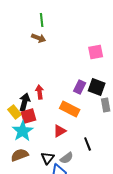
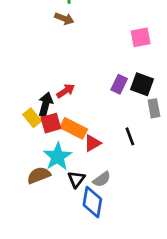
red arrow: (40, 92) -> (66, 91), turned 64
orange rectangle: (70, 109) -> (74, 128), moved
cyan star: (23, 131) -> (58, 157), moved
black line: (88, 144) -> (130, 136), moved

